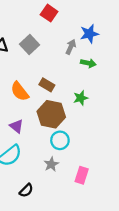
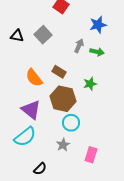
gray arrow: (71, 47) -> (79, 46), moved
purple triangle: (16, 126) -> (31, 110), size x1.5

